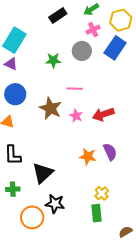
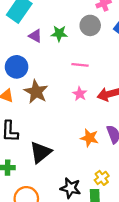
purple triangle: (11, 64) -> (35, 36), moved
brown star: (50, 108) -> (36, 92), moved
black star: (55, 204) -> (70, 188), moved

